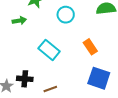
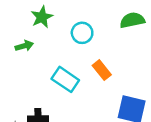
orange rectangle: (90, 47) -> (102, 70), moved

